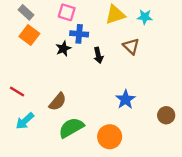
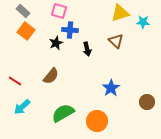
yellow triangle: (115, 15) -> (120, 13), moved
cyan star: (145, 17) -> (143, 22), moved
brown semicircle: (58, 102) -> (51, 76), moved

